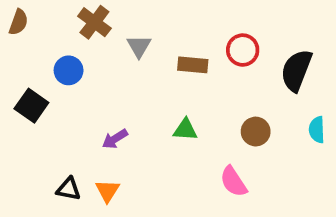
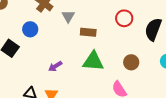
brown rectangle: (193, 65) -> (88, 32), moved
green triangle: (185, 130) -> (93, 61), size x1.6

